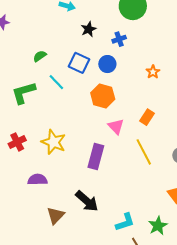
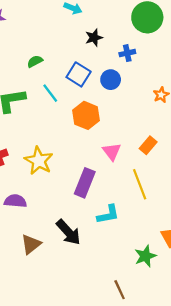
orange hexagon: (103, 96) -> (86, 115), moved
cyan L-shape: (125, 222) -> (108, 214), moved
green star: (158, 226) -> (145, 256), moved

